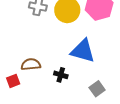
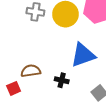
blue triangle: (83, 51) -> (83, 55), turned -32

